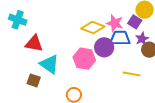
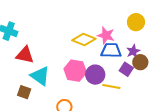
purple square: (135, 22) -> (126, 69), moved
purple circle: (104, 47) -> (95, 75), moved
yellow line: (132, 74) -> (111, 86), moved

